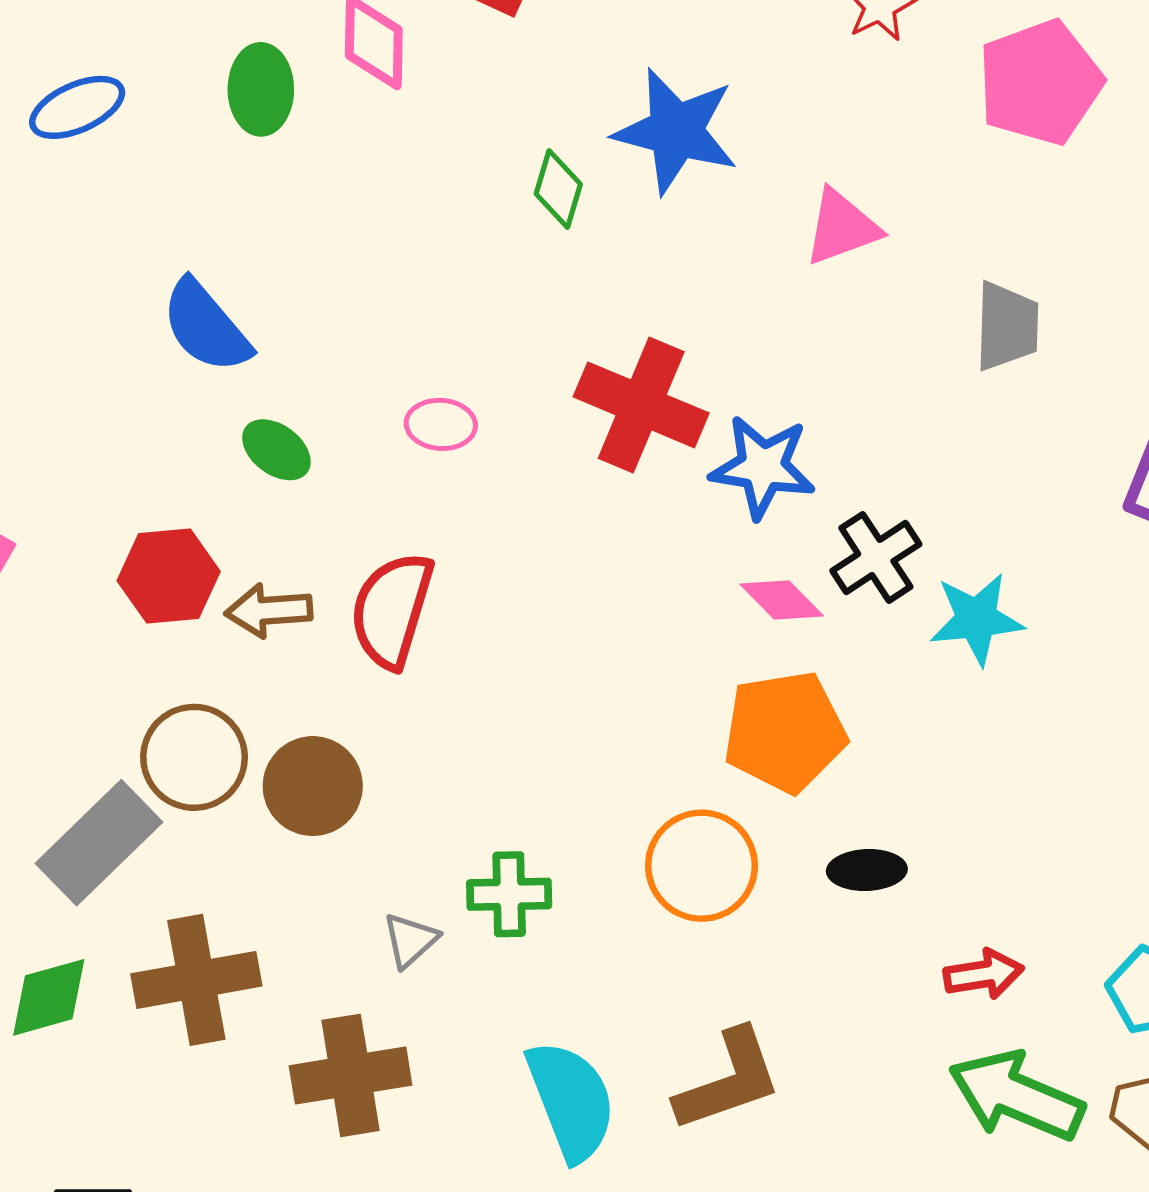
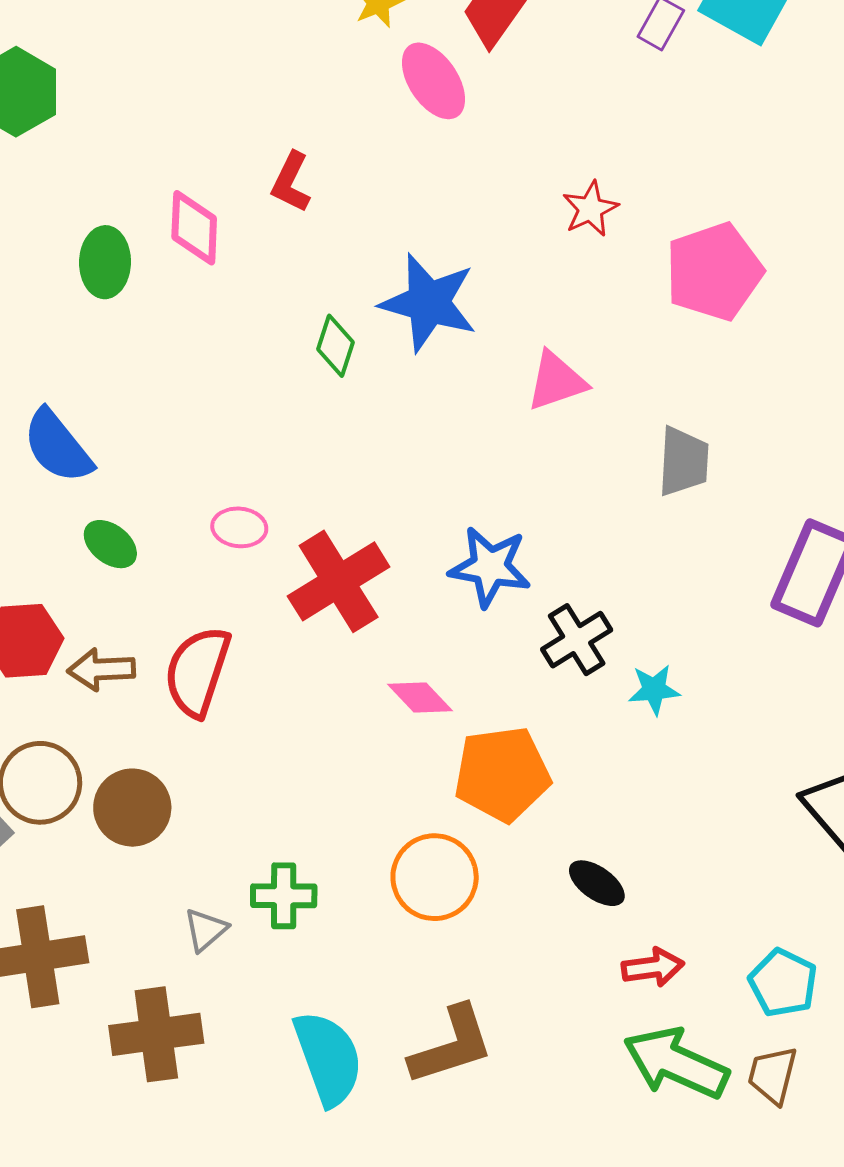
red cross: (641, 405) -> (339, 581), moved, turned 34
pink diamond: (782, 600) -> (420, 697), moved
cyan star: (977, 619) -> (654, 690), size x0.7
black ellipse: (867, 870) -> (597, 883), moved, turned 36

